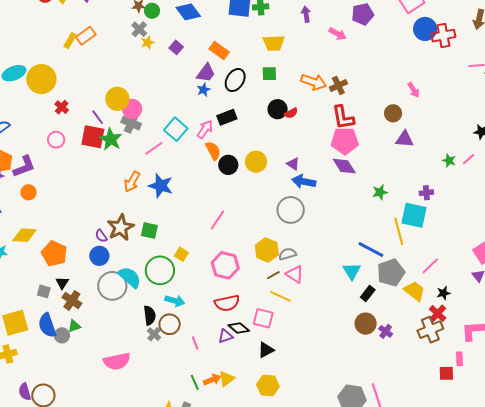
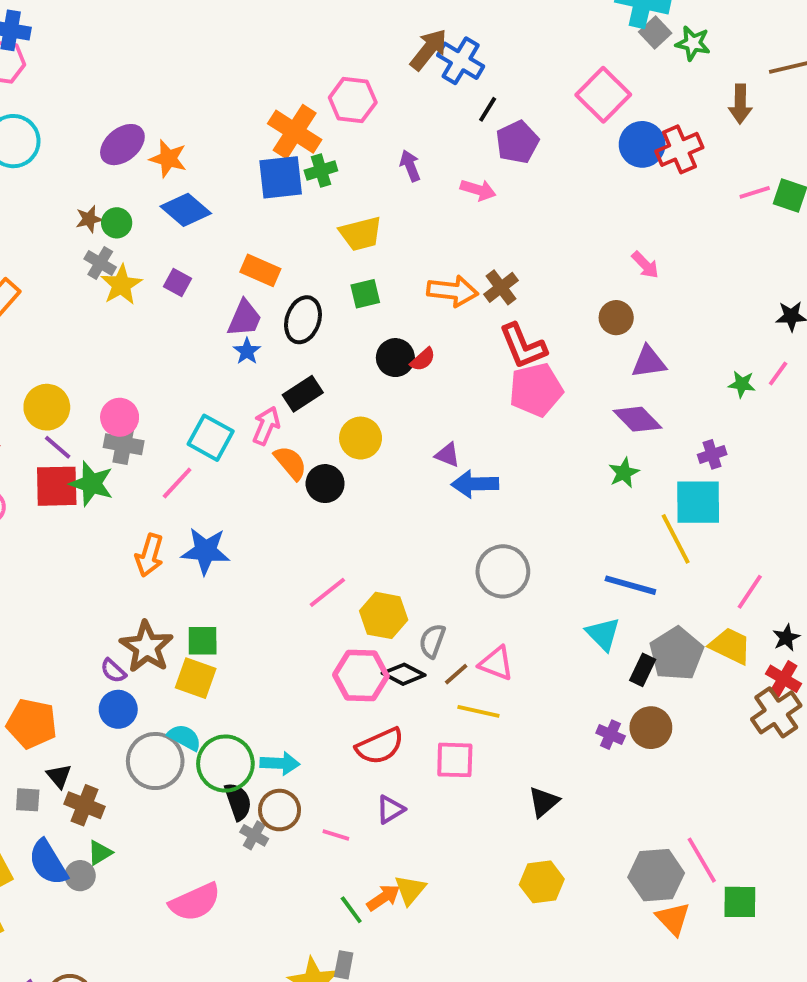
yellow star: (148, 42) -> (121, 285), size x1.5
yellow circle: (117, 99) -> (47, 407), moved
yellow circle: (256, 162) -> (361, 438), moved
purple diamond: (344, 166) -> (637, 419), moved
gray circle: (291, 210) -> (503, 571), moved
pink line: (218, 220) -> (327, 592), turned 30
yellow hexagon: (267, 250) -> (384, 615), moved
yellow square: (181, 254) -> (196, 678), moved, size x1.5
gray semicircle: (287, 254) -> (432, 641), moved, turned -42
green circle: (160, 270) -> (225, 764), moved
gray pentagon: (391, 273) -> (676, 654), moved
cyan semicircle: (130, 277) -> (185, 737), size x0.7
black diamond: (239, 328) -> (404, 674), moved
purple cross: (386, 331) -> (611, 735), moved
pink line: (195, 343) -> (336, 835), turned -40
black triangle: (266, 350) -> (544, 802), moved
yellow hexagon: (268, 386) -> (542, 882), moved

